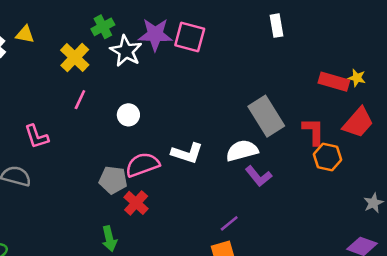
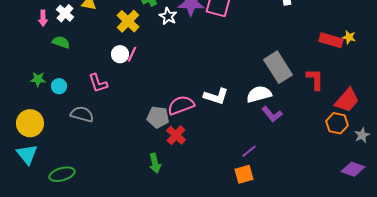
white star: (126, 51) -> (168, 16), size x0.7
white circle: (128, 115) -> (120, 54), moved
red trapezoid: (358, 123) -> (347, 100), moved
orange hexagon: (328, 157) -> (337, 123), moved

